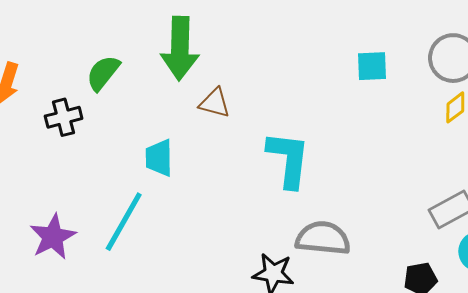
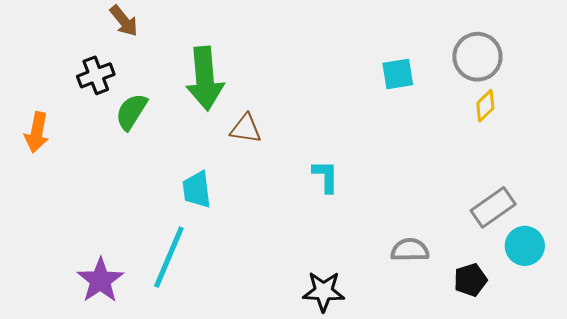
black cross: (64, 117) -> (96, 75), moved
cyan L-shape: (288, 159) -> (326, 176), size x0.6
gray semicircle: (323, 238) -> (410, 250), moved, size x0.7

